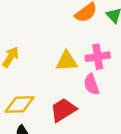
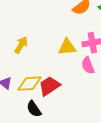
red trapezoid: (63, 110) -> (49, 86), moved

